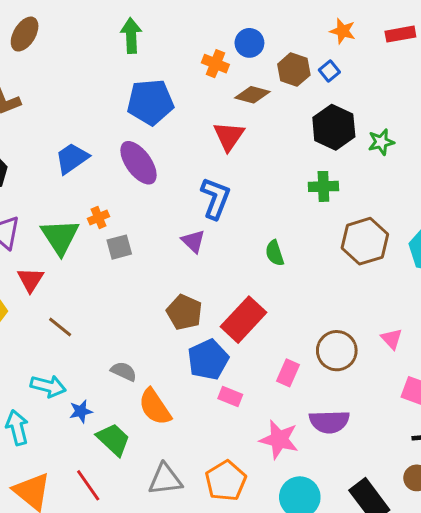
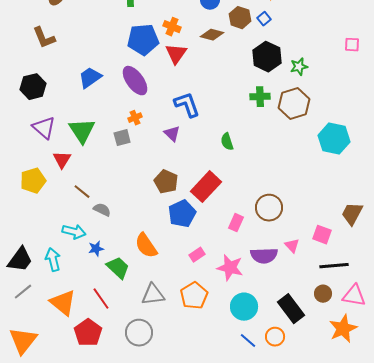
orange cross: (215, 64) -> (172, 27), moved
red triangle: (229, 136) -> (176, 54), moved
blue L-shape: (215, 198) -> (187, 105), turned -40
orange cross: (99, 217) -> (135, 118), moved
brown hexagon: (365, 241) -> (294, 104), moved
pink triangle: (392, 339) -> (292, 246), moved
gray semicircle: (124, 371) -> (102, 210), moved
pink rectangle: (230, 397) -> (197, 255), moved, turned -56

